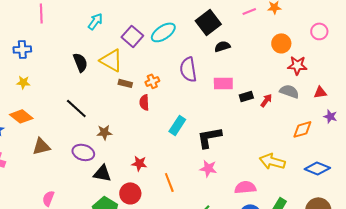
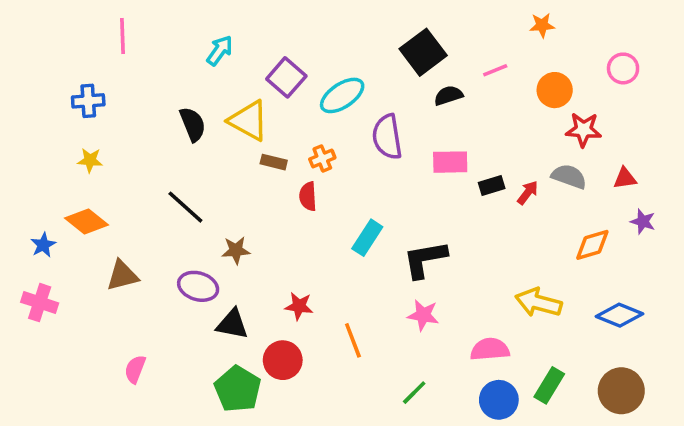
pink line: (249, 11) -> (495, 70), moved
cyan ellipse: (163, 32) -> (342, 95), moved

